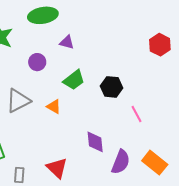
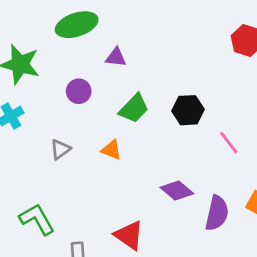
gray triangle: (18, 101) -> (60, 149), size x0.6
purple diamond: (95, 142) -> (177, 191), turned -35

